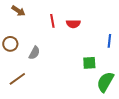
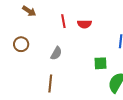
gray semicircle: (34, 53) -> (56, 53), moved
brown line: (17, 79) -> (50, 83), moved, turned -48

